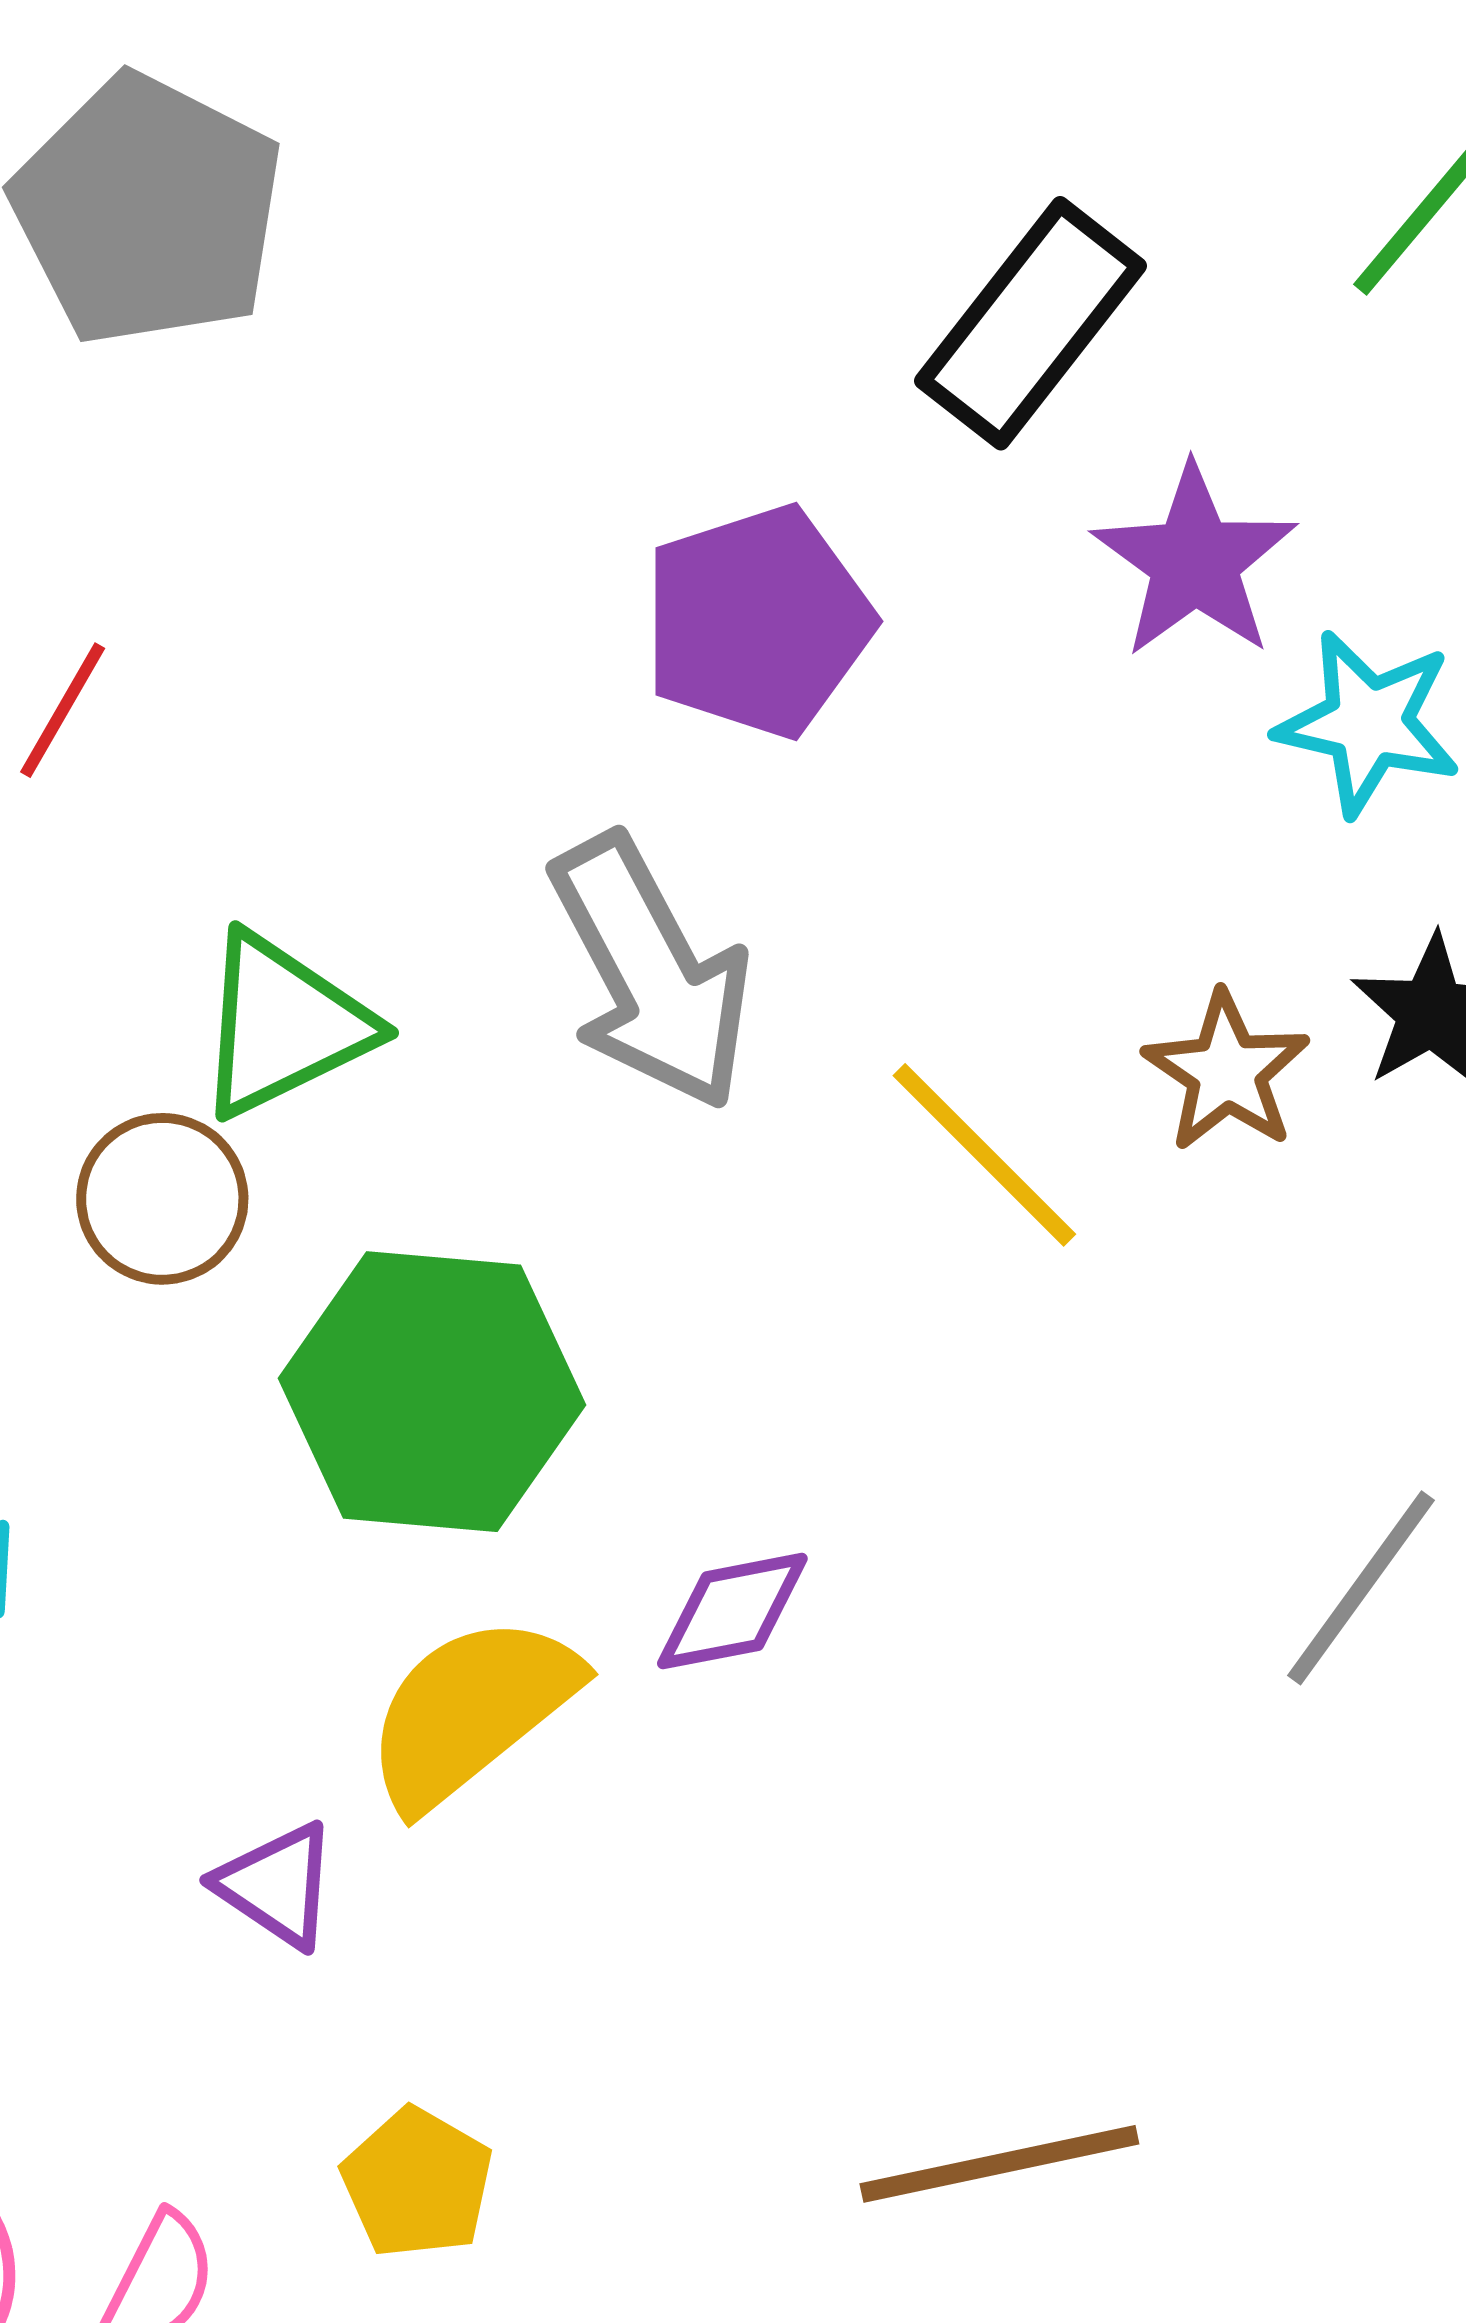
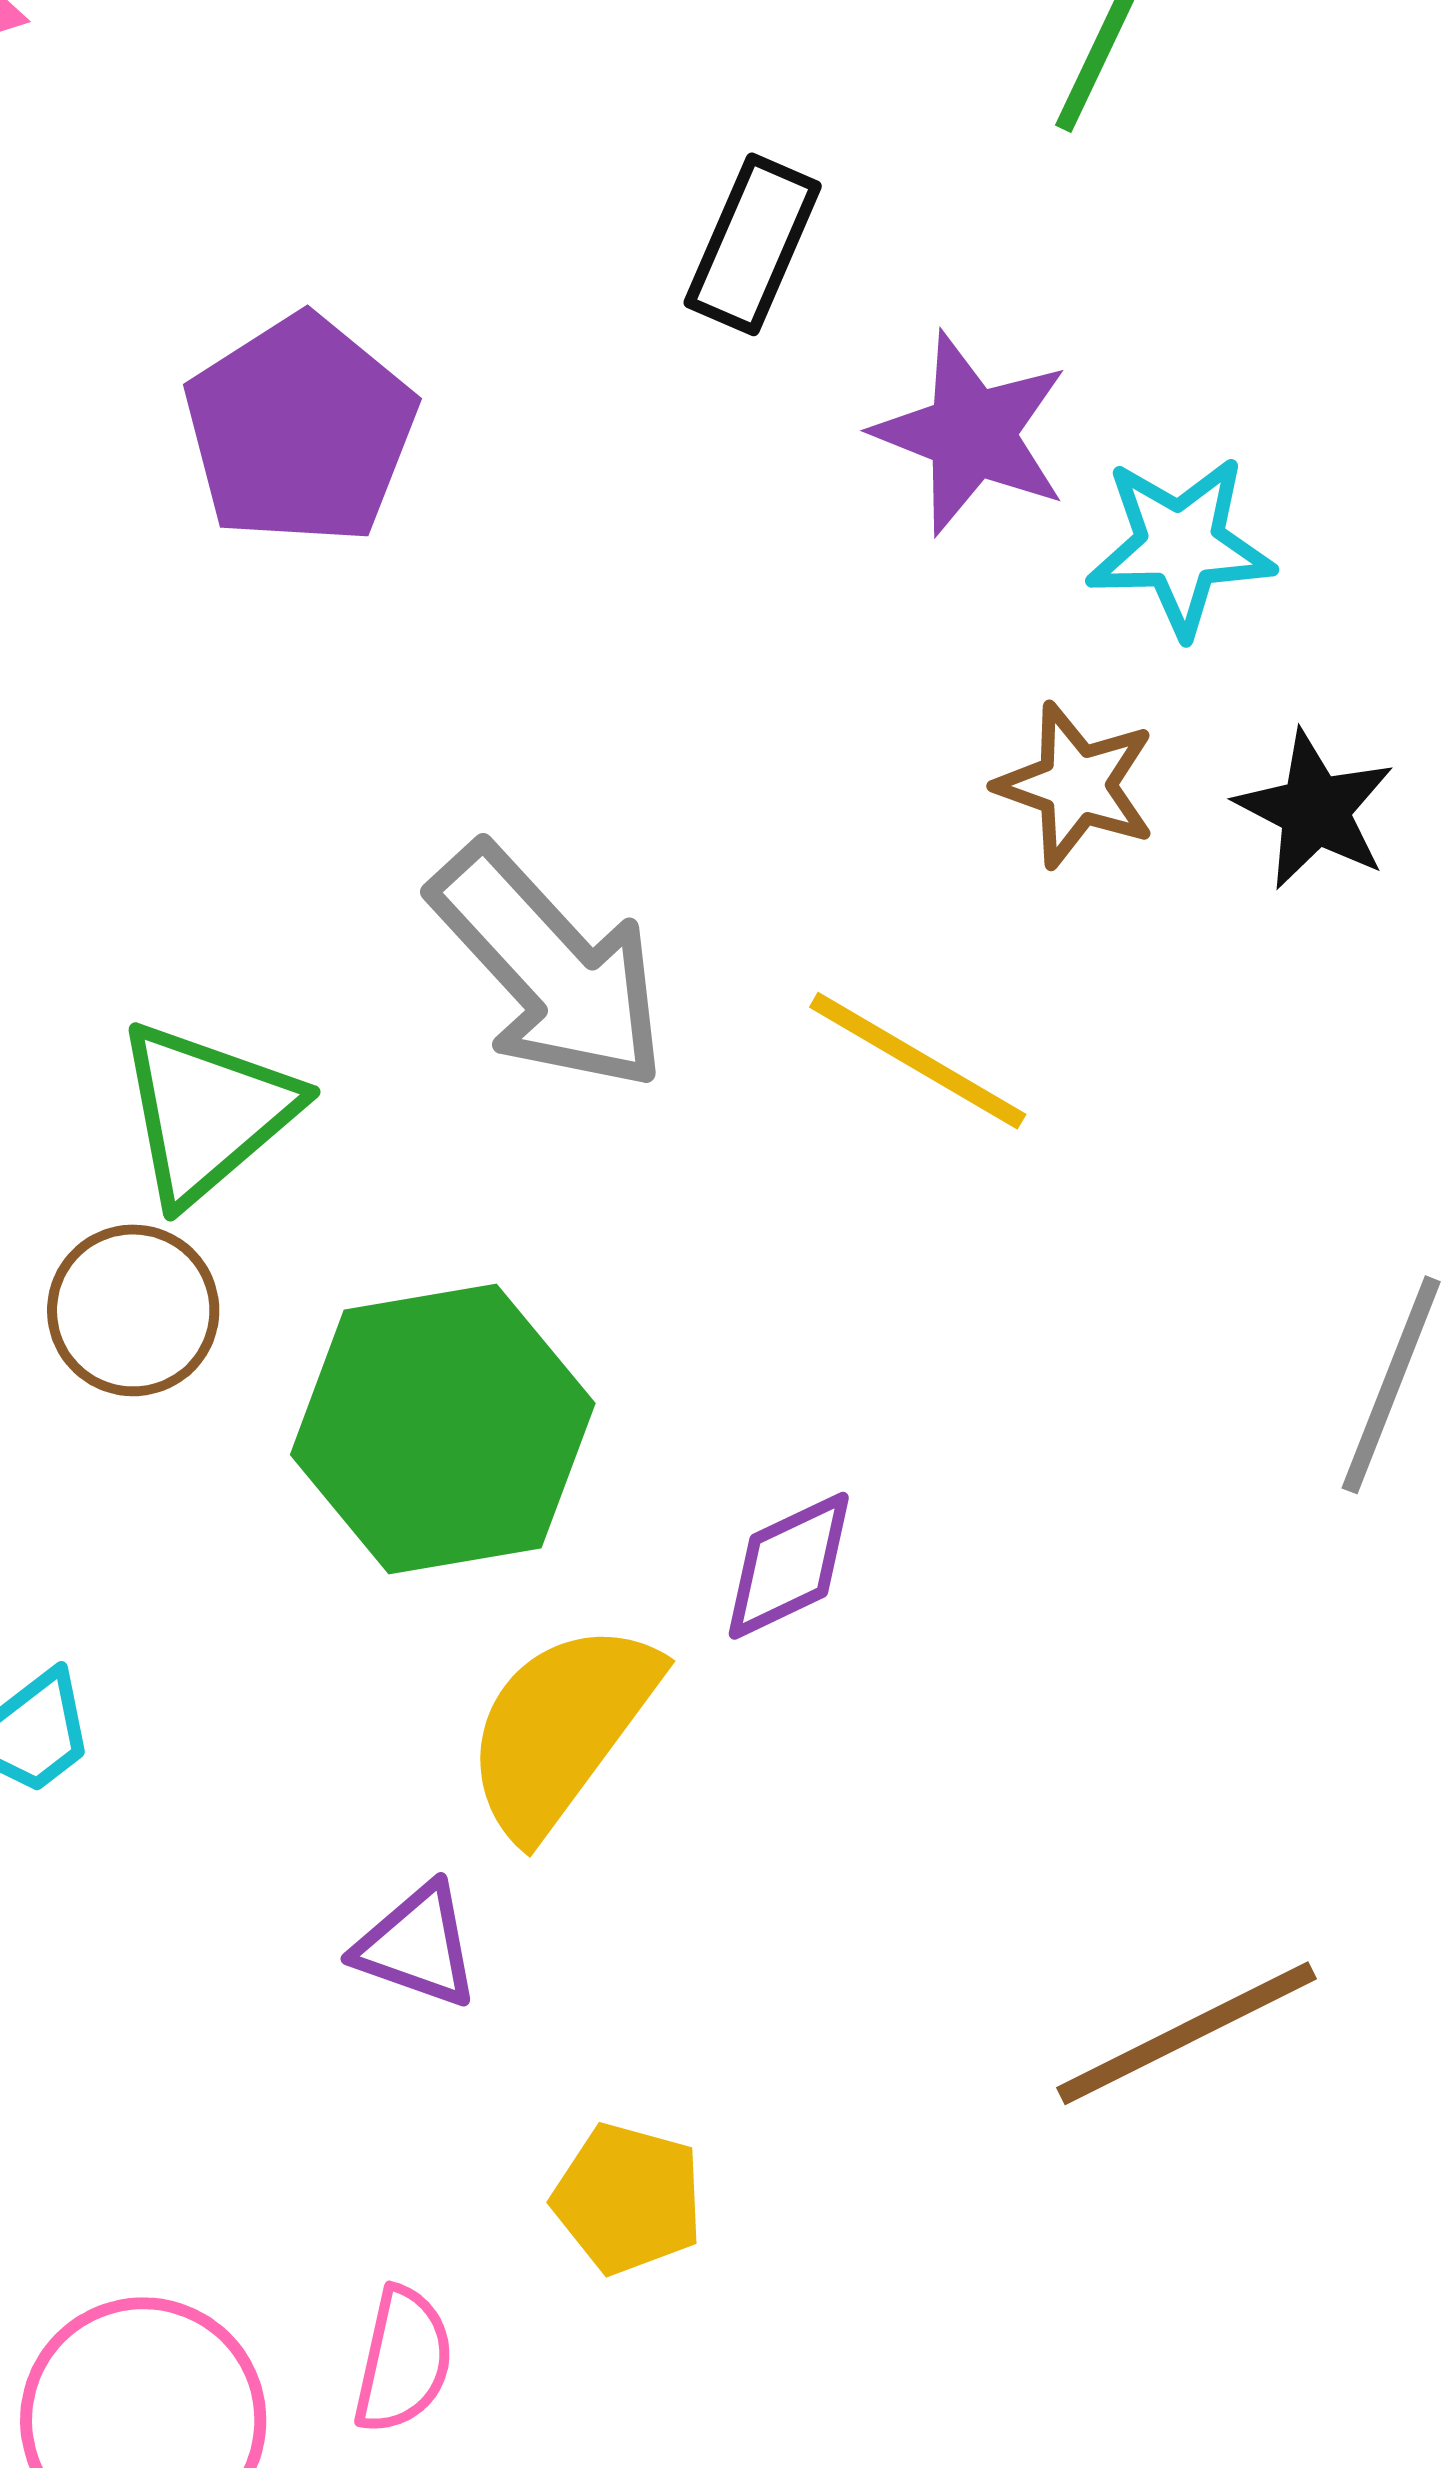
black rectangle: (1031, 323) -> (753, 244), size x0.7
purple pentagon: (758, 621) -> (300, 430), moved
brown star: (1227, 1072) -> (1076, 785), moved

